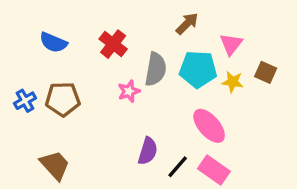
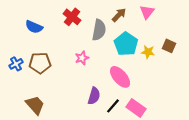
red cross: (113, 44) -> (72, 17), moved
pink triangle: (231, 44) -> (147, 12), moved
gray semicircle: (156, 69) -> (99, 30), moved
cyan pentagon: (198, 69) -> (126, 44), turned 30
pink ellipse: (209, 126) -> (120, 77), moved

